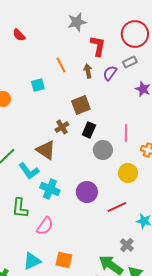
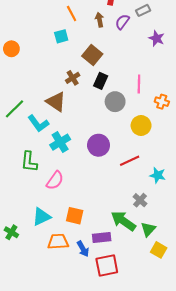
cyan square: (38, 85) -> (61, 36), moved
brown square: (81, 105) -> (92, 55), turned -30
cyan cross: (50, 189) -> (60, 142), turned 36

